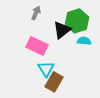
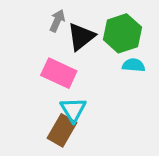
black triangle: (62, 30) -> (81, 37), moved
brown rectangle: (54, 82) -> (62, 130), moved

